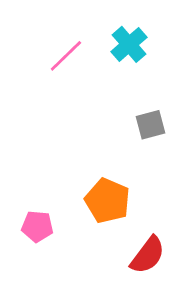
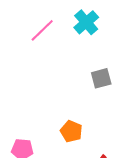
orange pentagon: (107, 201) -> (71, 131), size x0.7

